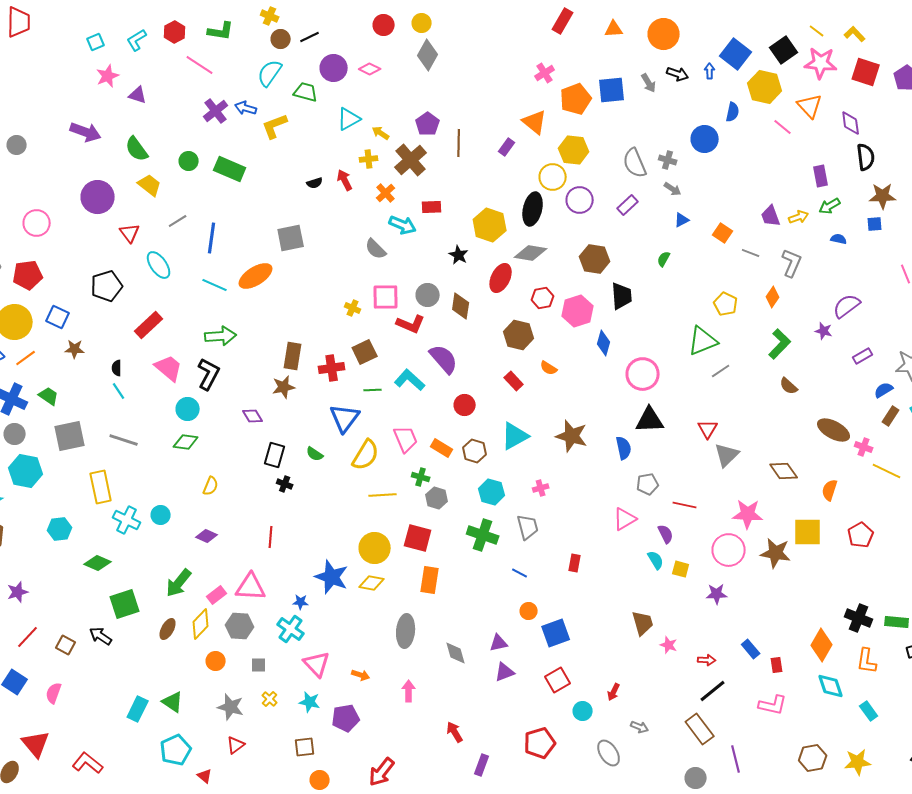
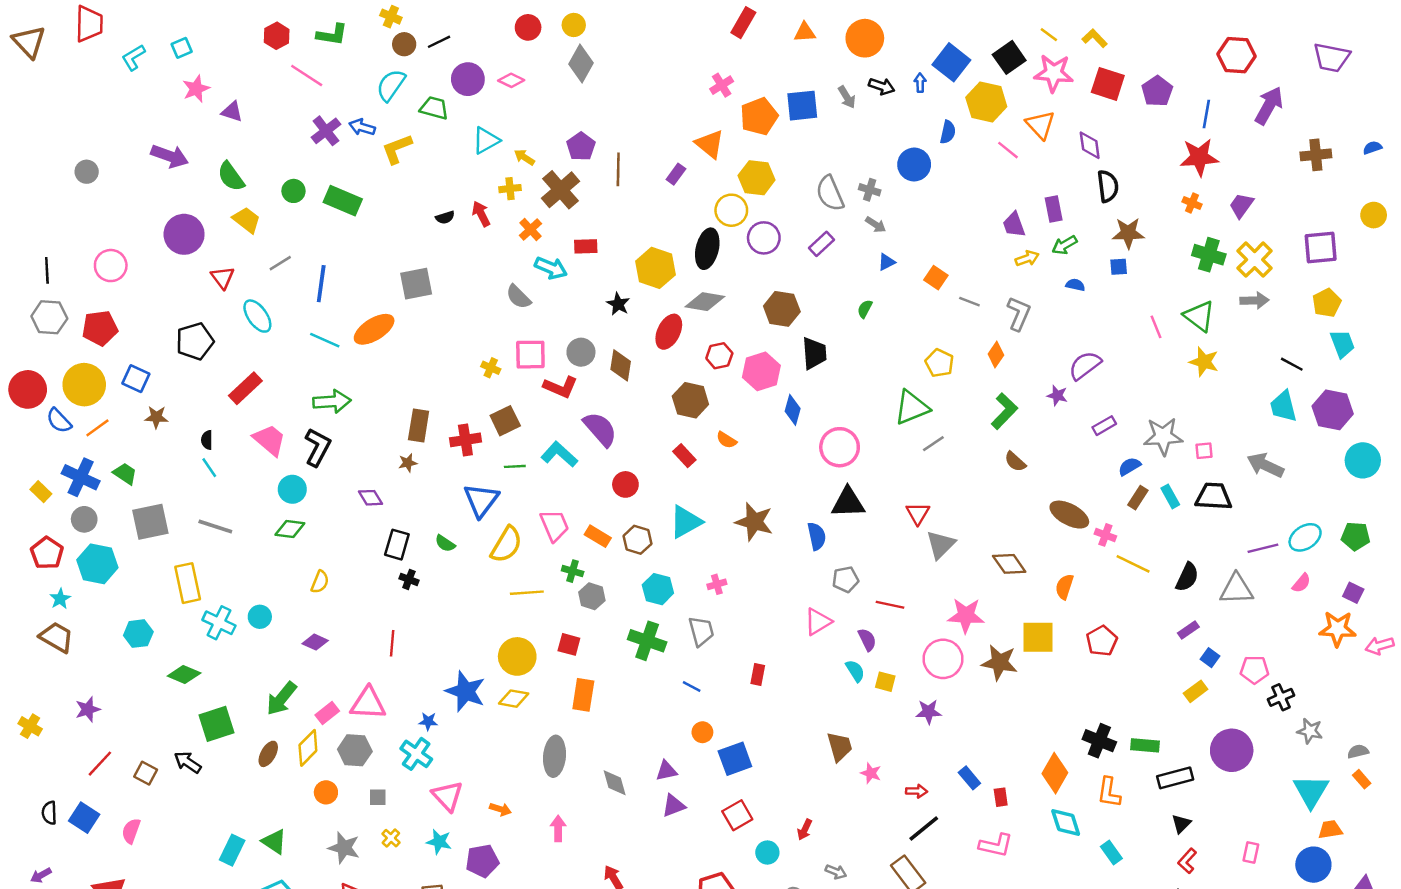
cyan L-shape: (137, 40) -> (134, 57), moved
purple trapezoid: (771, 216) -> (1014, 225), moved
brown star: (284, 387) -> (408, 463), size x0.7
red square: (418, 538) -> (569, 644), size x0.7

